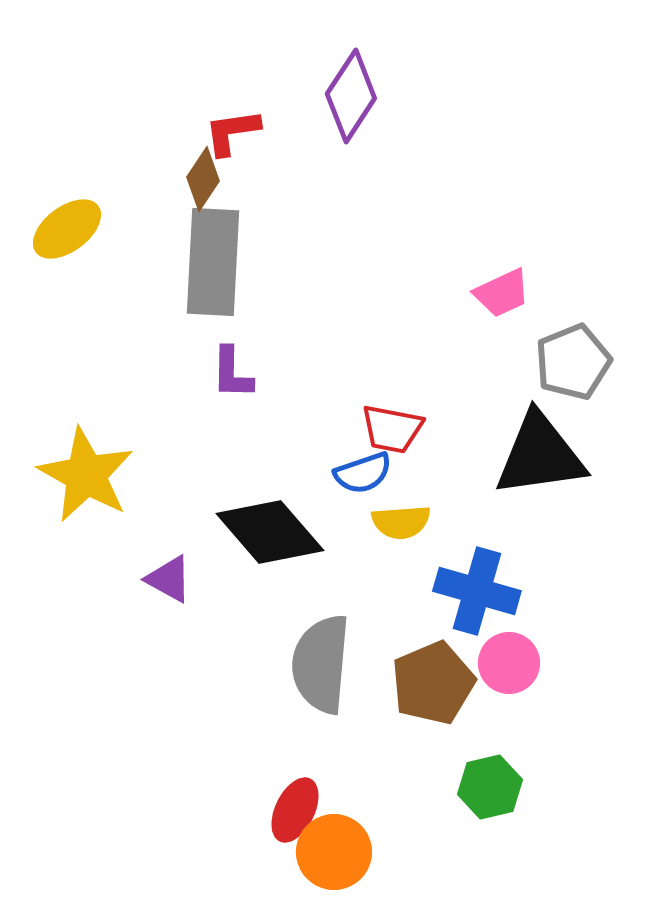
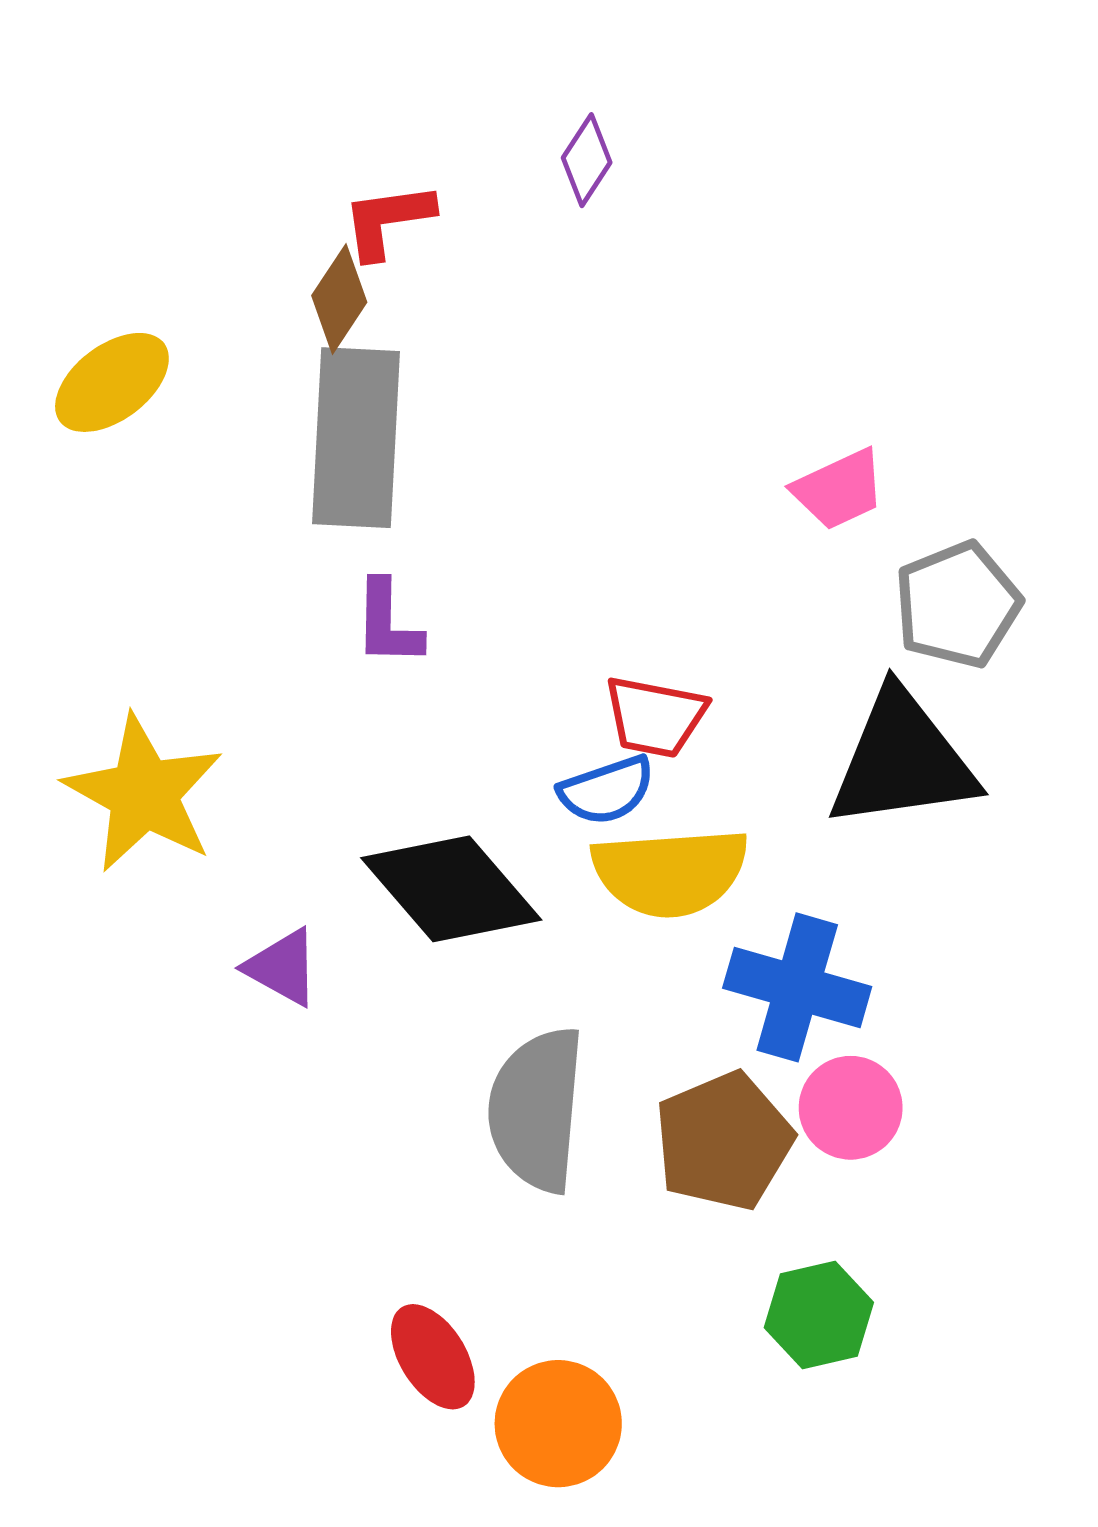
purple diamond: (351, 96) -> (587, 160), size x0.6
yellow semicircle: (401, 522) -> (670, 872), size x1.6
red ellipse: (295, 810) -> (433, 1357), moved, turned -58

